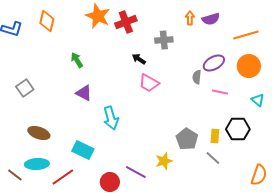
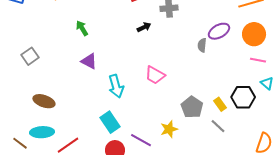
black arrow: (139, 59) -> (144, 27), turned 120
pink trapezoid: (149, 83) -> (155, 75), moved
pink line: (220, 92) -> (258, 60), moved
cyan triangle: (258, 100) -> (267, 83), moved
yellow rectangle: (215, 136) -> (220, 104), turned -40
cyan rectangle: (83, 150) -> (110, 122), moved, turned 30

